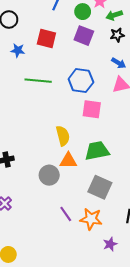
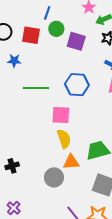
green circle: (83, 12) -> (56, 29), moved
red square: (46, 38) -> (31, 35), moved
pink square: (92, 109) -> (61, 115), moved

